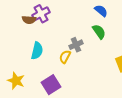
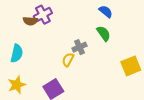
cyan semicircle: (37, 51) -> (17, 53), moved
yellow star: (16, 81) -> (17, 85), turned 30

